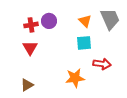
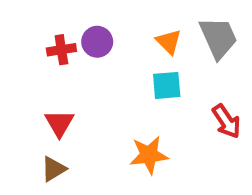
red triangle: (30, 48) -> (59, 123), moved
red arrow: (102, 64) -> (226, 121), moved, turned 48

